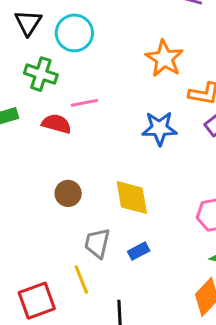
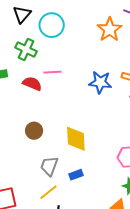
orange star: (164, 59) -> (110, 30), moved
blue star: (159, 128) -> (100, 82), moved
yellow line: (81, 280) -> (49, 192), moved, turned 66

